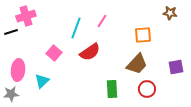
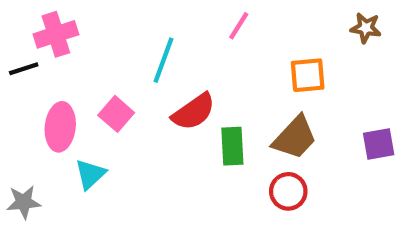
pink line: (102, 21) -> (239, 26), moved
pink ellipse: (18, 70) -> (60, 127), moved
green rectangle: (112, 89) -> (232, 146), moved
red circle: (147, 89) -> (288, 191), moved

